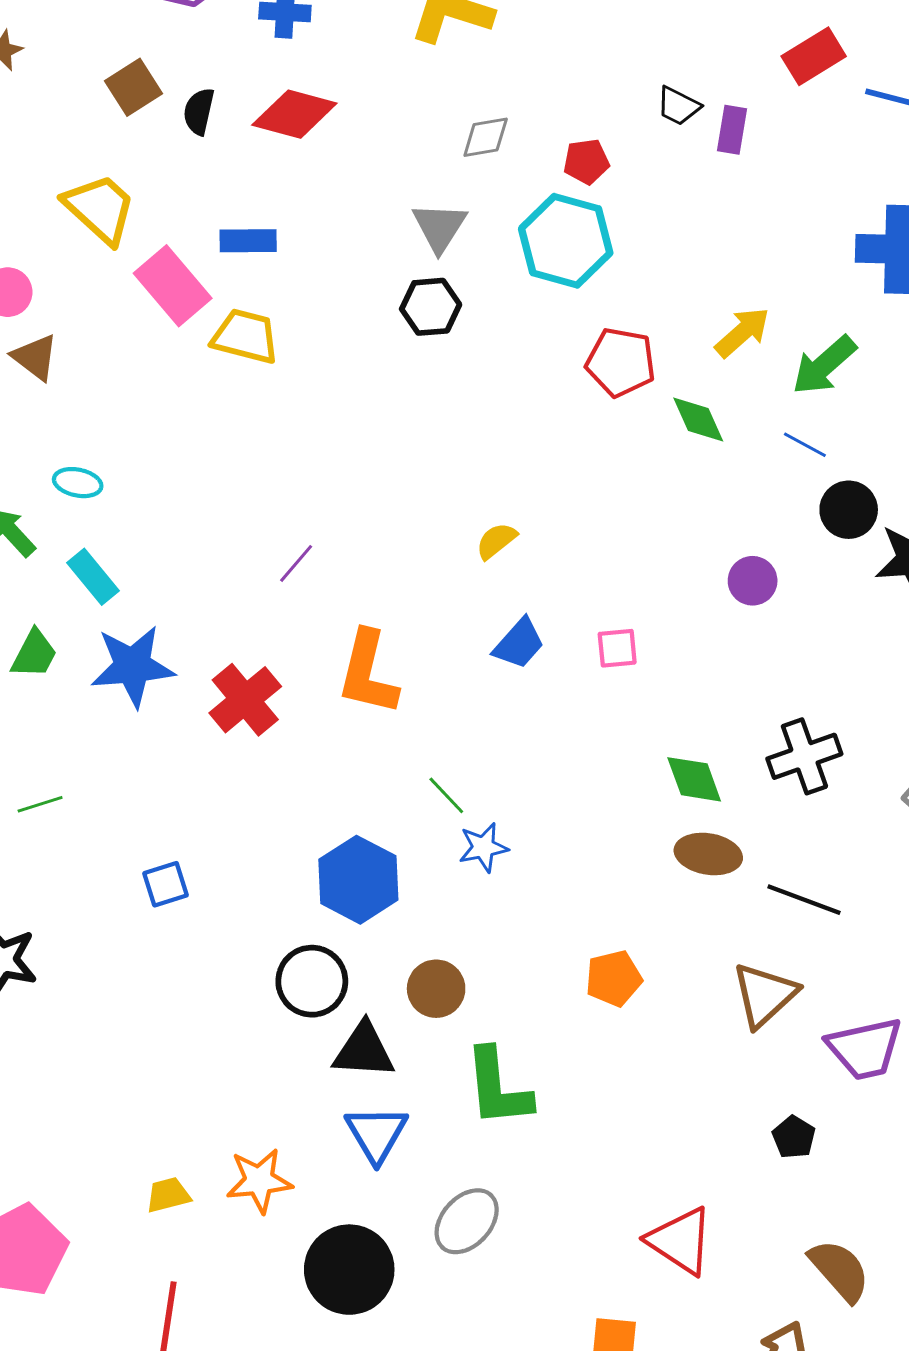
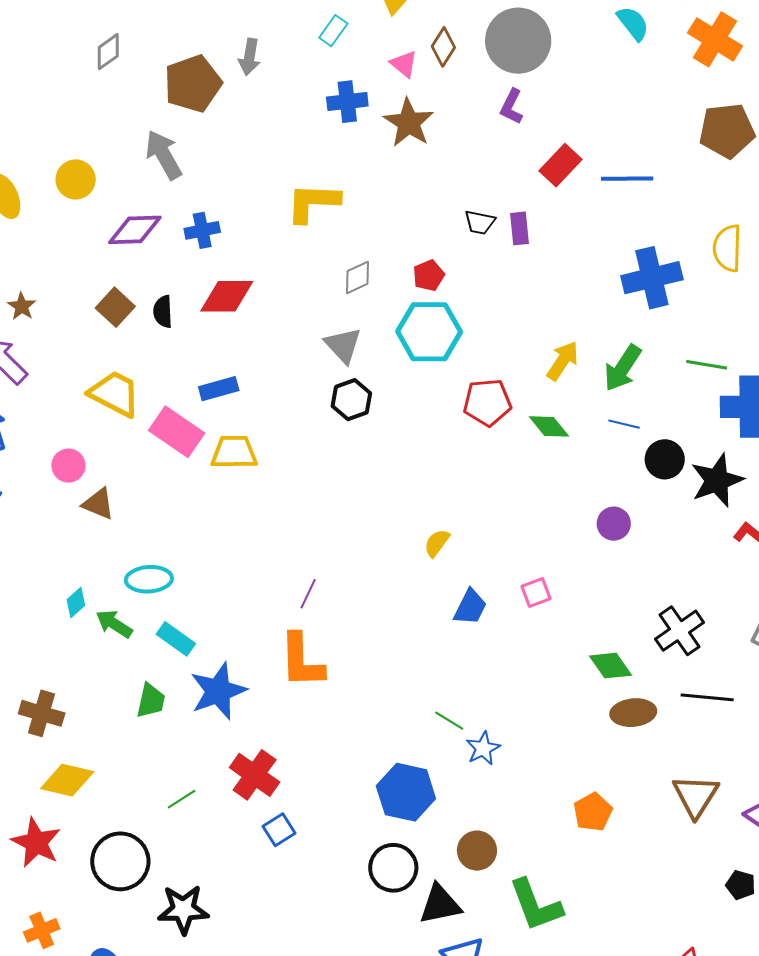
cyan ellipse: (78, 483) -> (149, 579), size x1.4
orange L-shape: (368, 673) -> (302, 661), moved
red cross: (245, 700) -> (255, 775), moved
black line: (804, 900) -> (707, 697), moved

